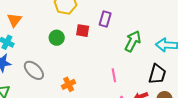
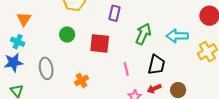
red square: (83, 31) -> (100, 43), moved, size x1.5
gray ellipse: (34, 70) -> (46, 68), turned 40
black trapezoid: (157, 74) -> (157, 65), moved

